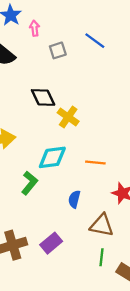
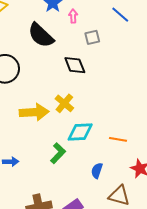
blue line: (95, 41) -> (120, 15), moved
black diamond: (43, 97) -> (75, 65), moved
yellow cross: (68, 117) -> (64, 103), moved

